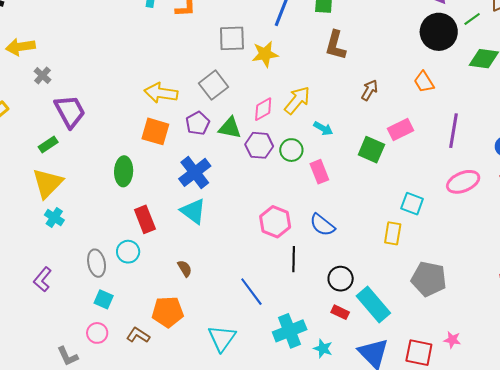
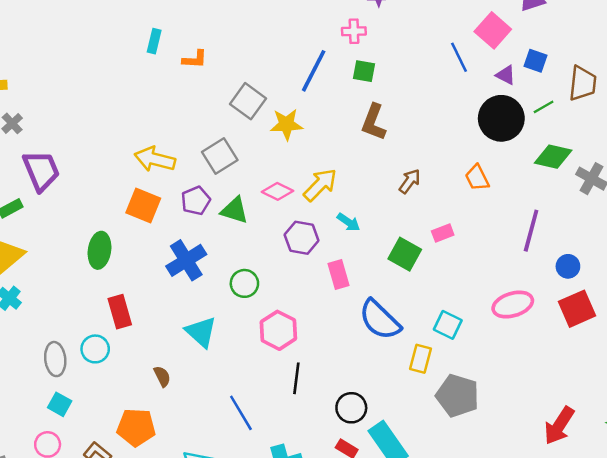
gray square: (232, 38) -> (248, 101), turned 32
pink diamond: (263, 109) -> (278, 191), turned 50
pink rectangle: (401, 130) -> (443, 233), size x0.7
purple line: (453, 131) -> (531, 231), moved
purple hexagon: (259, 145) -> (302, 238), moved
green circle: (291, 150) -> (244, 283), moved
cyan triangle: (193, 211) -> (201, 332), moved
blue semicircle: (322, 225) -> (380, 320), moved, size x1.4
gray pentagon: (429, 279) -> (457, 396), moved

